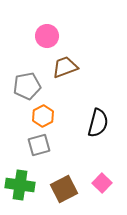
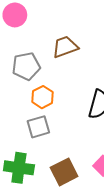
pink circle: (47, 36) -> (15, 15), moved

